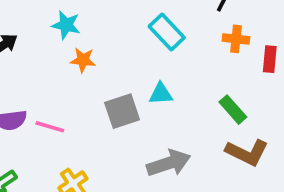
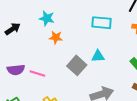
cyan rectangle: (167, 32) -> (101, 23), turned -42
gray square: (122, 111) -> (77, 65), turned -30

